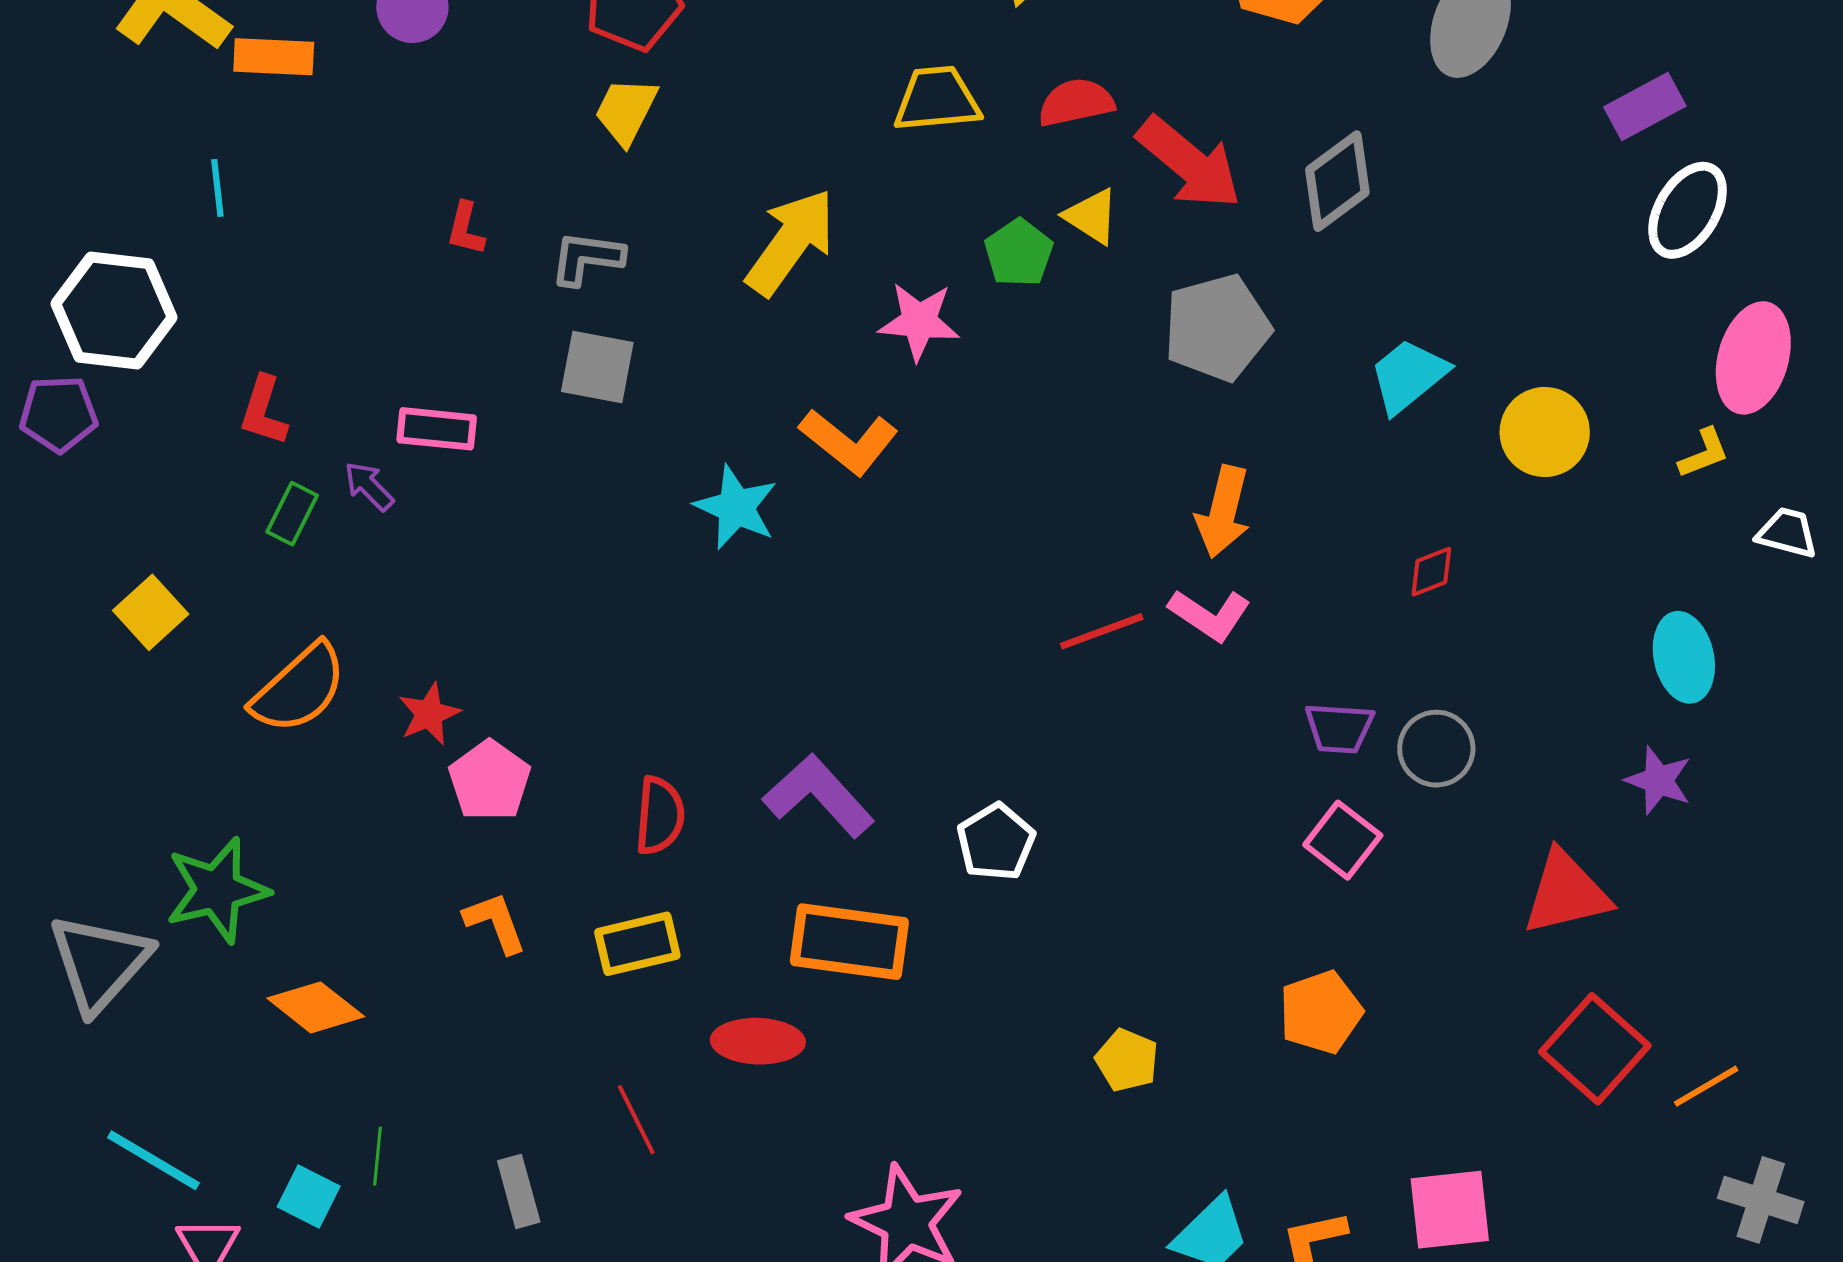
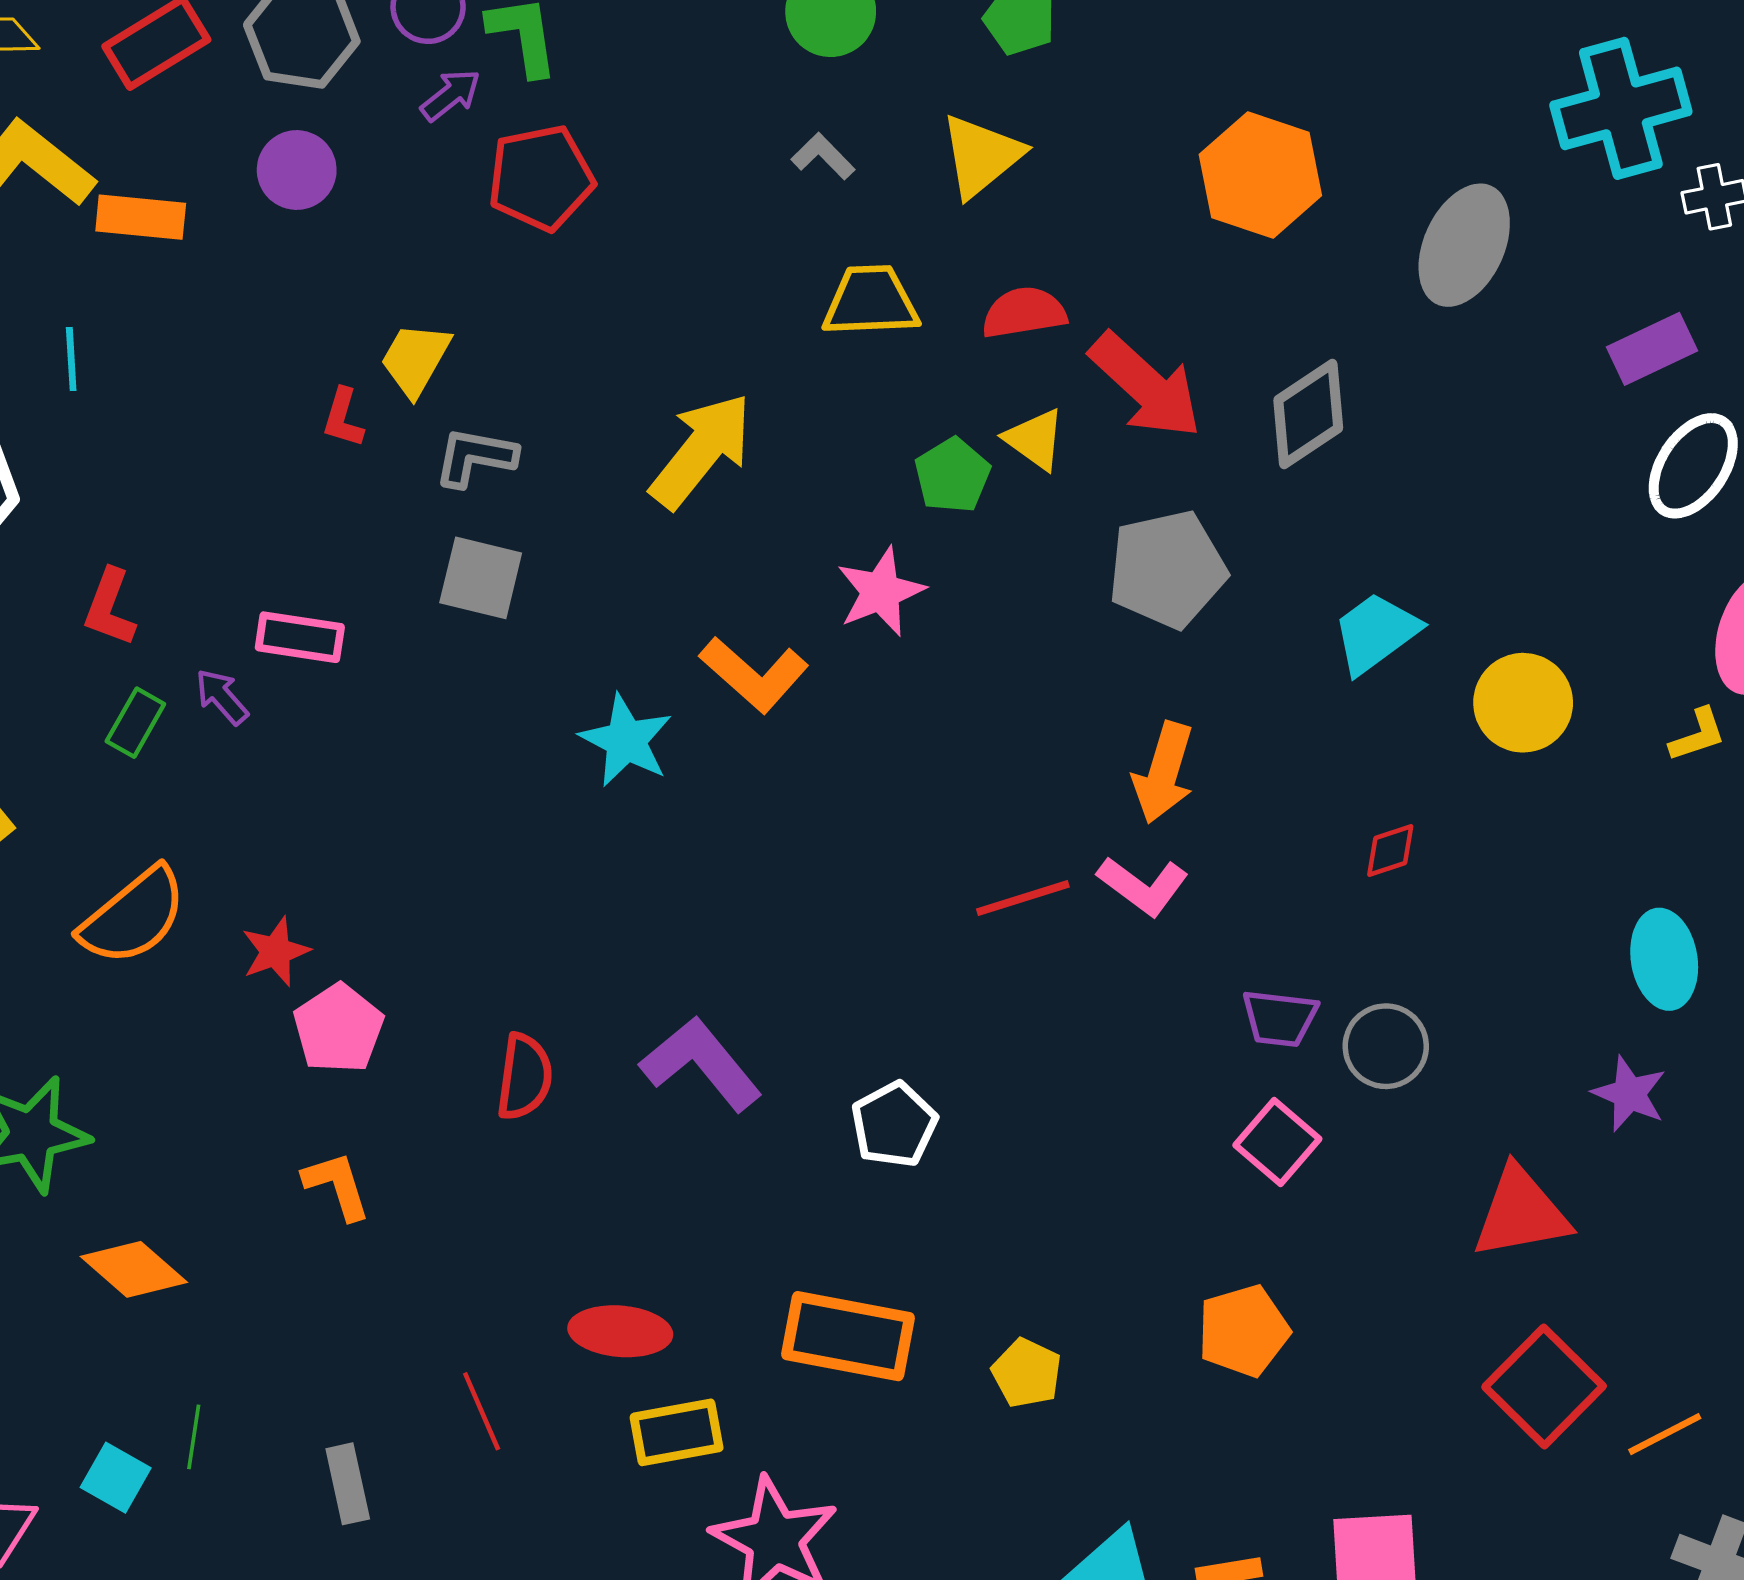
yellow trapezoid: (626, 111) -> (415, 359), moved
pink star: (919, 321) -> (881, 592), moved, turned -30
orange rectangle: (849, 942) -> (848, 1336), moved
yellow rectangle: (637, 944) -> (677, 1432), moved

